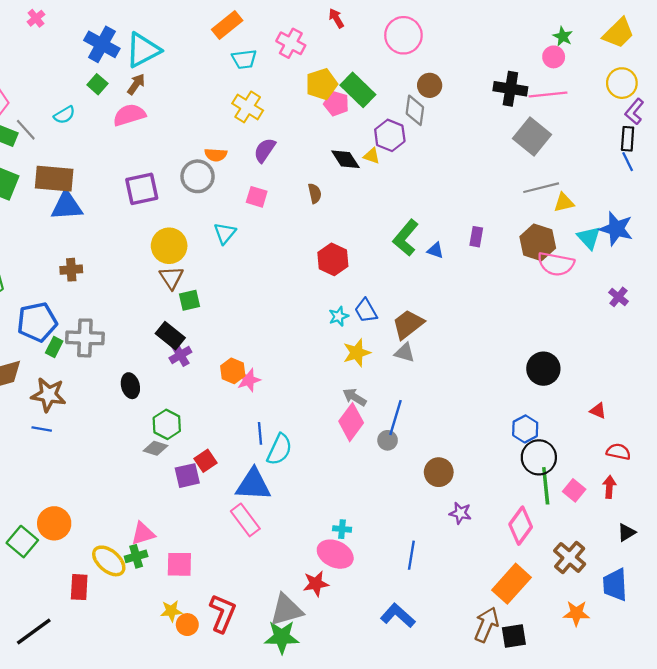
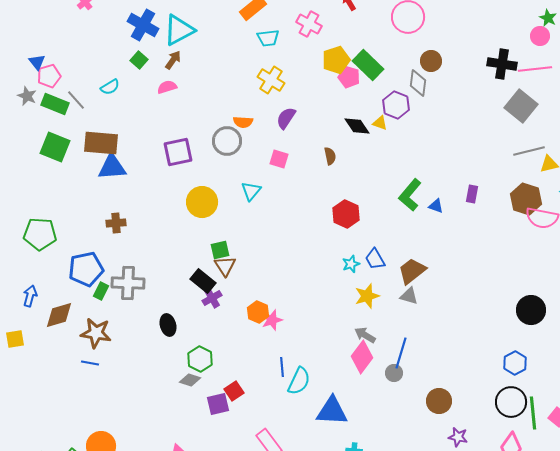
pink semicircle: (129, 115) -> (167, 87), size x0.7
brown triangle: (171, 278) -> (225, 266), moved
black circle: (539, 457) -> (511, 402), moved
blue triangle: (253, 485) -> (332, 411), moved

